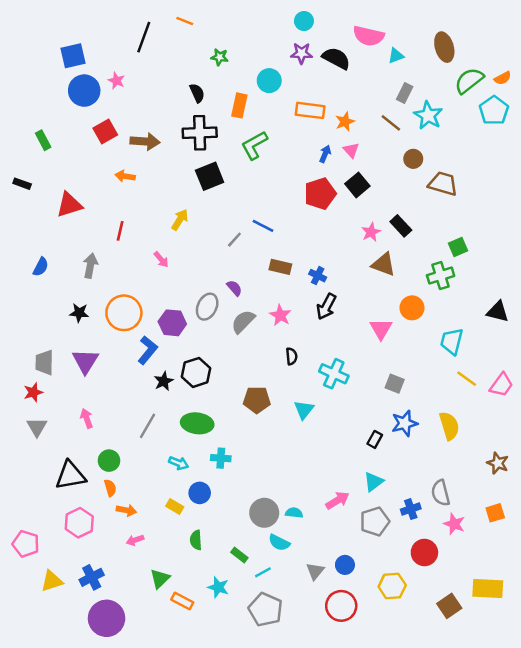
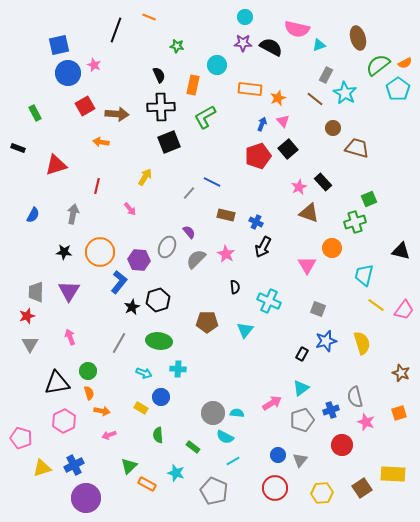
gray triangle: (315, 571) -> (300, 460), moved
cyan line: (263, 572) -> (233, 461), moved
yellow hexagon: (392, 586) -> (322, 493), moved

